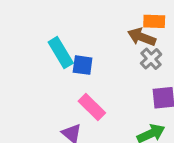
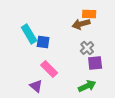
brown arrow: (142, 37) -> (81, 24), turned -36
gray cross: (151, 59) -> (87, 48), moved

